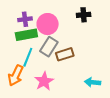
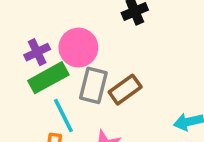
cyan line: (28, 57) -> (63, 116), turned -30

